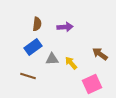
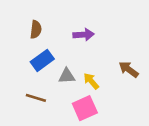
brown semicircle: (37, 24) -> (36, 29), moved
pink square: (92, 84) -> (85, 108), moved

